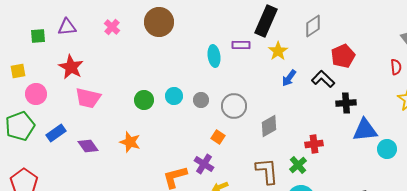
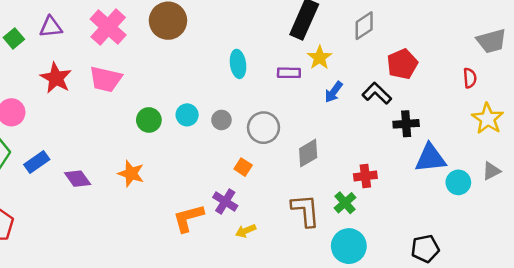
pink cross: (112, 27) -> (108, 27), size x1.8
green square: (38, 36) -> (14, 38), turned -35
purple rectangle: (241, 45) -> (289, 73), moved
pink trapezoid: (88, 98) -> (106, 79), moved

